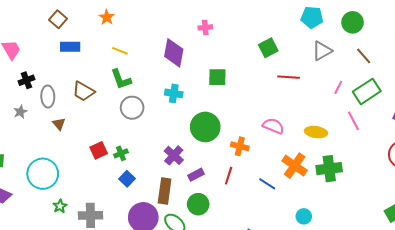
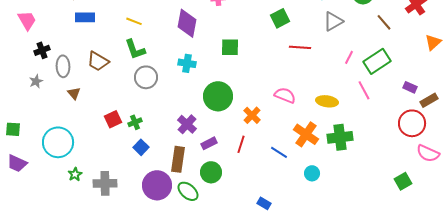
brown line: (364, 56) -> (384, 22), moved
orange cross: (240, 146) -> (252, 115), turned 30
cyan circle: (304, 216) -> (312, 173), moved

